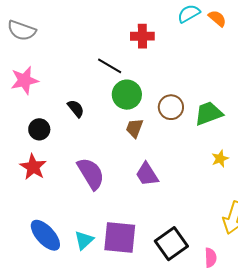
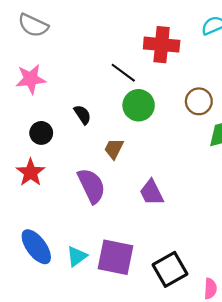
red cross: (142, 36) -> (162, 45), size x1.4
brown circle: (171, 107) -> (199, 101), moved
brown trapezoid: (134, 128) -> (114, 149), moved

